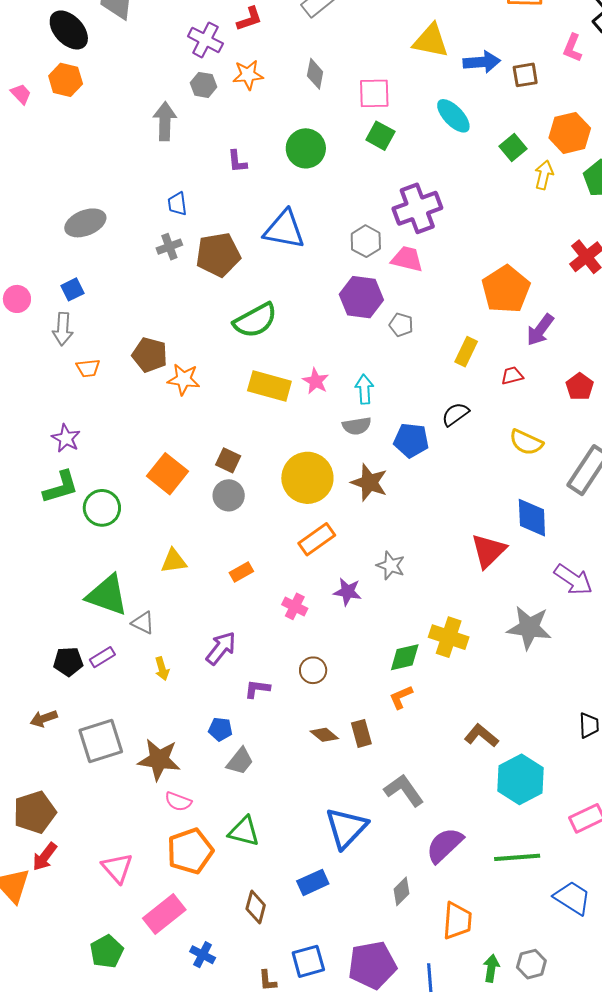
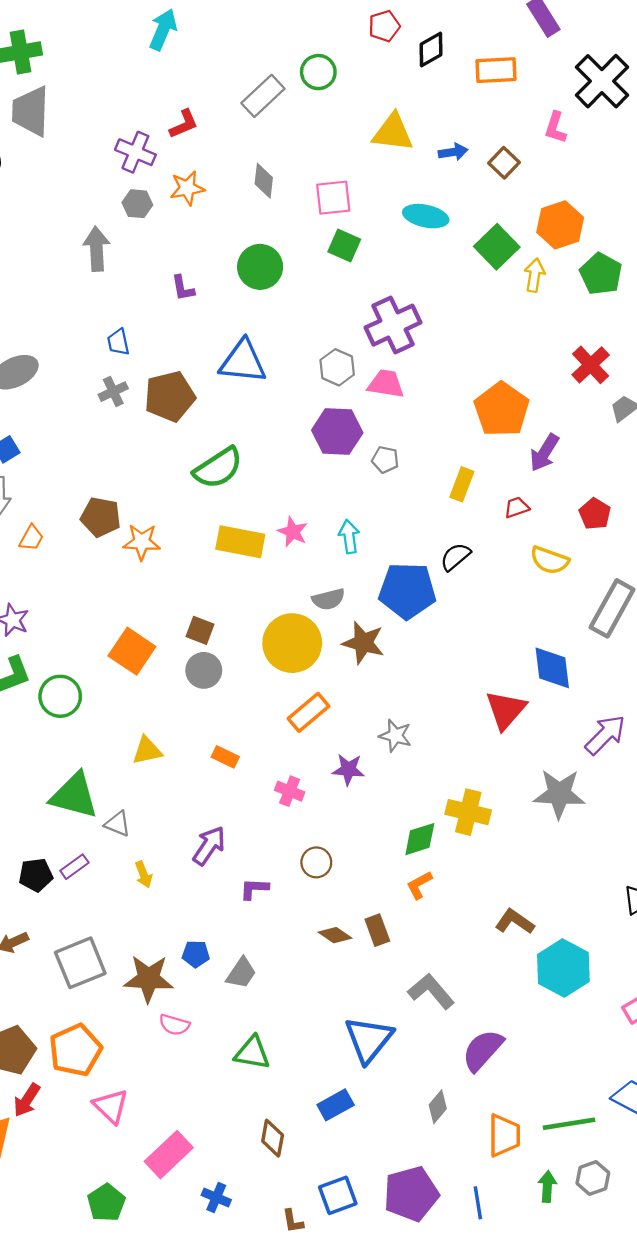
blue arrow: (482, 62) -> (453, 152), size x0.7
brown square: (525, 75) -> (504, 163), turned -32
cyan ellipse: (453, 116) -> (426, 216), turned -30
green square: (513, 147) -> (497, 247), size x1.4
orange trapezoid: (88, 368) -> (31, 538), turned -50
gray semicircle: (357, 426) -> (328, 599), moved
blue pentagon: (411, 440) -> (407, 591), size x1.4
yellow semicircle: (526, 442) -> (550, 560), moved
orange rectangle: (241, 572) -> (225, 757), turned 60
purple arrow: (573, 580) -> (605, 735), turned -75
blue pentagon: (220, 729) -> (196, 954), moved
orange pentagon: (190, 851) -> (75, 1050), moved
green line: (517, 857) -> (569, 1124), moved

